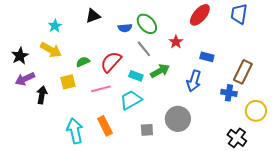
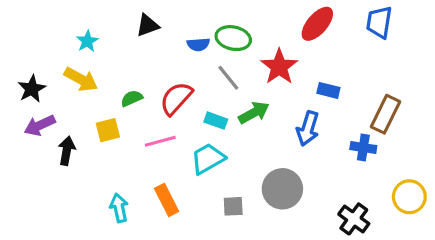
green ellipse: (147, 24) -> (233, 38), turned -35
red star: (176, 42) -> (279, 67), size x1.6
yellow circle: (256, 111) -> (409, 197), moved
cyan arrow: (75, 131) -> (119, 208), size x0.7
black cross: (237, 138) -> (354, 219), moved

